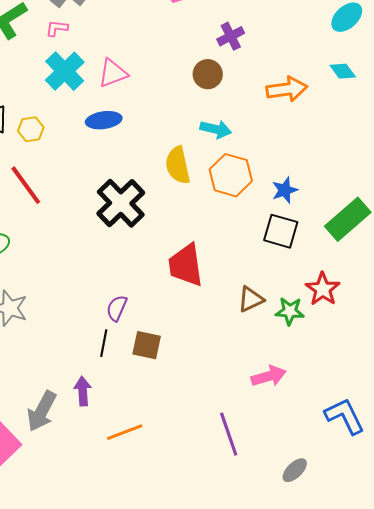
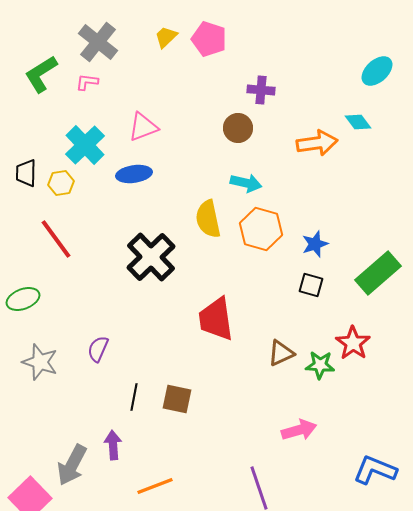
purple cross: (231, 36) -> (261, 90), turned 32
cyan cross: (65, 71) -> (85, 145), moved
cyan diamond: (343, 71) -> (358, 122), moved
black square: (281, 231) -> (311, 285), size x0.7
purple semicircle: (117, 308) -> (98, 349), moved
blue L-shape: (345, 416) -> (375, 470), turned -42

